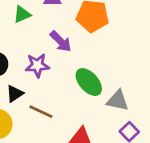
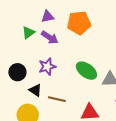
purple arrow: (61, 41) -> (50, 37), moved
black triangle: (15, 94) -> (35, 90), turned -40

